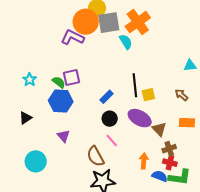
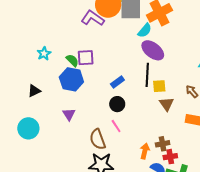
cyan semicircle: (126, 42) -> (145, 30), turned 63
purple ellipse: (140, 118) -> (153, 50), moved
brown triangle: (159, 129) -> (166, 104), moved
brown cross: (169, 149) -> (163, 144), moved
cyan circle: (36, 161) -> (28, 128), moved
red cross: (170, 163) -> (170, 157), turned -32

